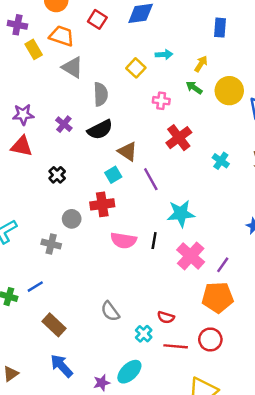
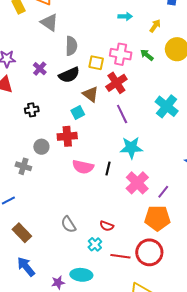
yellow square: (136, 68) -> (96, 63), moved, turned -35
green arrow: (194, 88) -> (147, 55), moved
pink cross: (161, 101) -> (121, 54), size x1.5
red cross: (179, 138) -> (116, 83), moved
cyan cross: (221, 161) -> (167, 106), size x1.6
black cross: (57, 175) -> (32, 110), turned 32
purple line: (151, 179) -> (122, 114), moved
red semicircle: (166, 317) -> (107, 226), moved
red circle: (210, 339) -> (149, 252), size x1.4
cyan ellipse: (129, 372) -> (81, 275), turned 45

